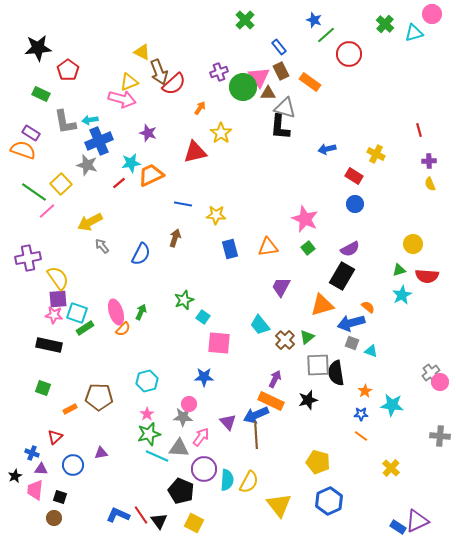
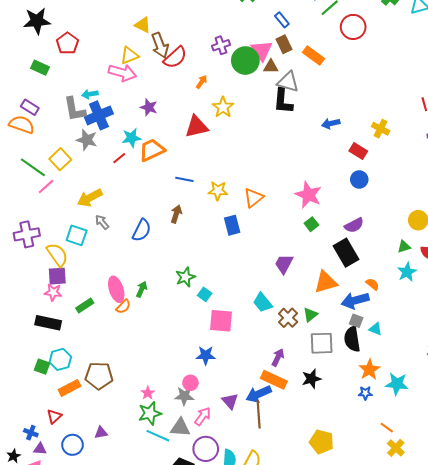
gray L-shape: (65, 122) -> (75, 109), moved
orange triangle: (268, 247) -> (253, 198), moved, turned -30
black rectangle: (342, 276) -> (346, 253), turned -60
cyan square: (77, 313) -> (77, 235), moved
black semicircle: (336, 373) -> (352, 339), moved
cyan hexagon: (147, 381) -> (60, 359), moved
orange star: (365, 391) -> (369, 370), size x1.5
orange rectangle: (70, 409) -> (69, 388), size x1.5
orange line: (361, 436) -> (387, 428), moved

